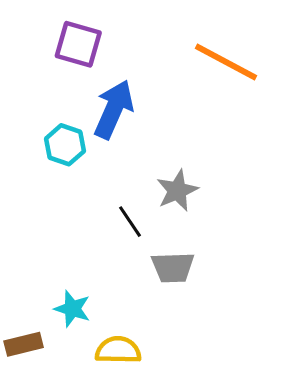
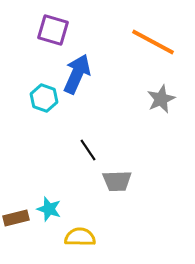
gray star: (177, 191) -> (161, 99), moved
brown rectangle: (24, 344) -> (16, 218), moved

